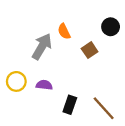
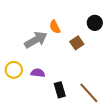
gray arrow: (42, 47) -> (36, 40), turned 30
black rectangle: (70, 105) -> (60, 90), turned -35

